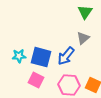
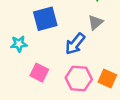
blue square: (41, 57) -> (45, 19), moved, turned -30

